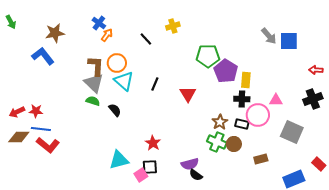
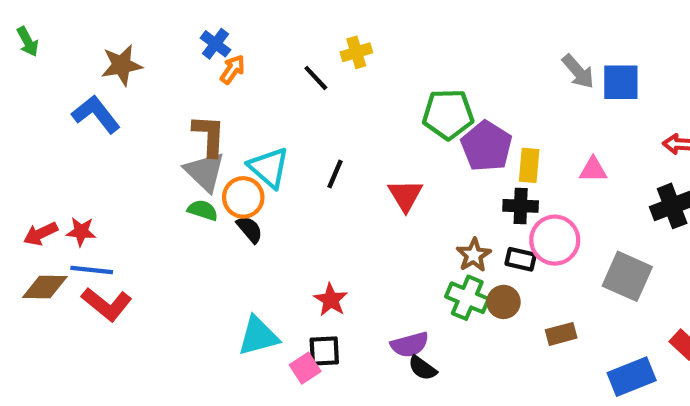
yellow cross: (173, 26) -> (356, 52), moved
orange circle: (117, 63) -> (243, 197), moved
pink triangle: (276, 100) -> (593, 170), moved

